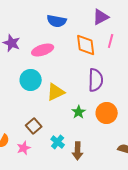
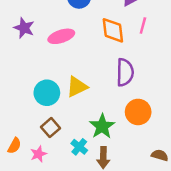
cyan circle: (31, 80) -> (47, 93), moved
green star: (79, 112) -> (102, 126), moved, size x1.5

